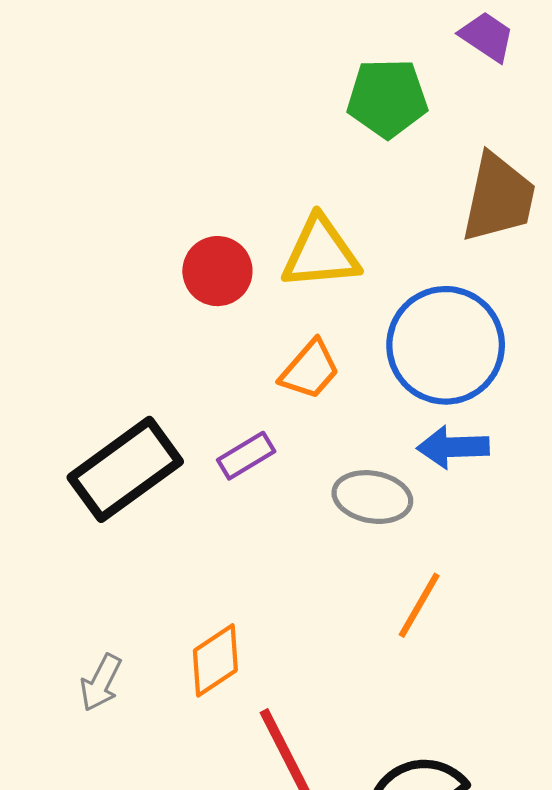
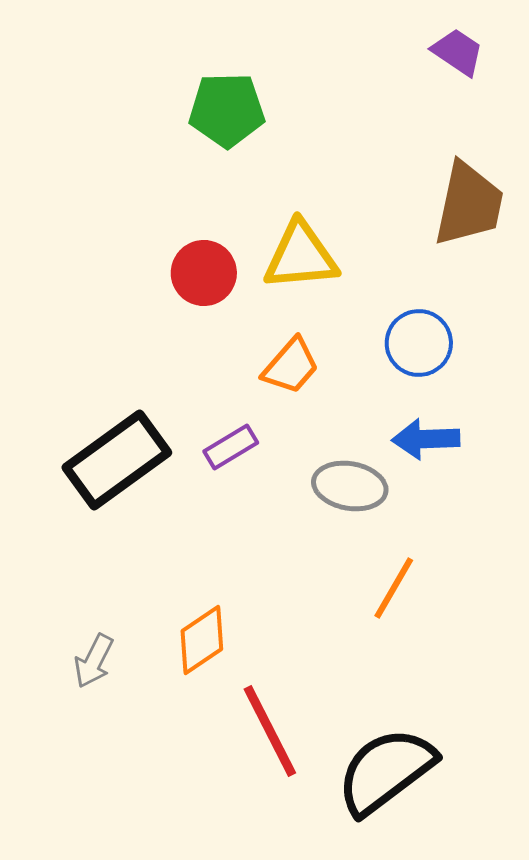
green pentagon: (387, 98) -> (227, 110), moved
blue circle: (446, 345) -> (419, 343), size x0.6

